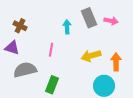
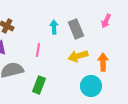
gray rectangle: (89, 18) -> (76, 29), moved
pink arrow: (111, 21) -> (106, 21), moved, turned 104

